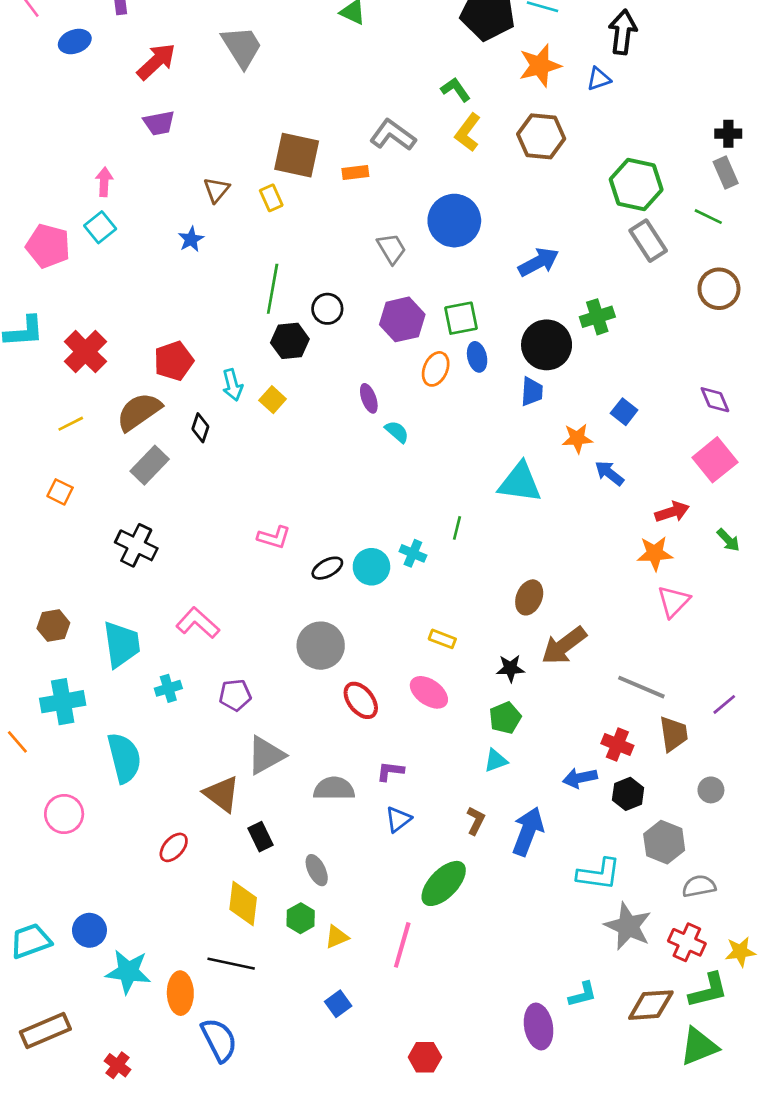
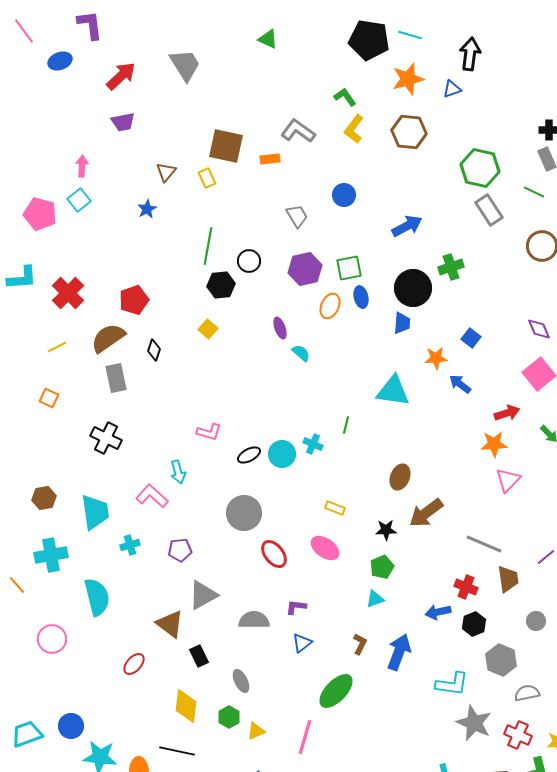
blue circle: (454, 221) -> (344, 195), size x0.6
cyan arrow: (232, 385) -> (178, 472), moved
gray rectangle: (150, 465) -> (116, 378), turned -56

